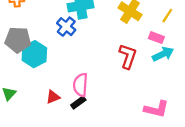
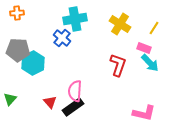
cyan arrow: (163, 54) -> (150, 63), turned 72
red triangle: (53, 97) -> (50, 102), turned -48
black rectangle: (78, 102) -> (73, 107), size x1.5

